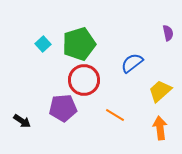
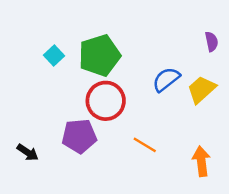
yellow trapezoid: (160, 91) -> (201, 89), moved

